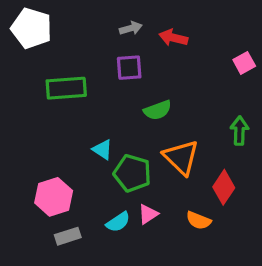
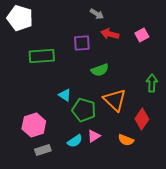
gray arrow: (131, 28) -> (97, 14), moved, turned 48
red arrow: (173, 38) -> (110, 34), moved
pink square: (244, 63) -> (142, 35), moved

